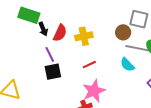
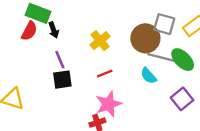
brown circle: (123, 32) -> (145, 38), size x1.6
red semicircle: (60, 33) -> (29, 31), moved
yellow cross: (84, 36) -> (100, 41), turned -30

